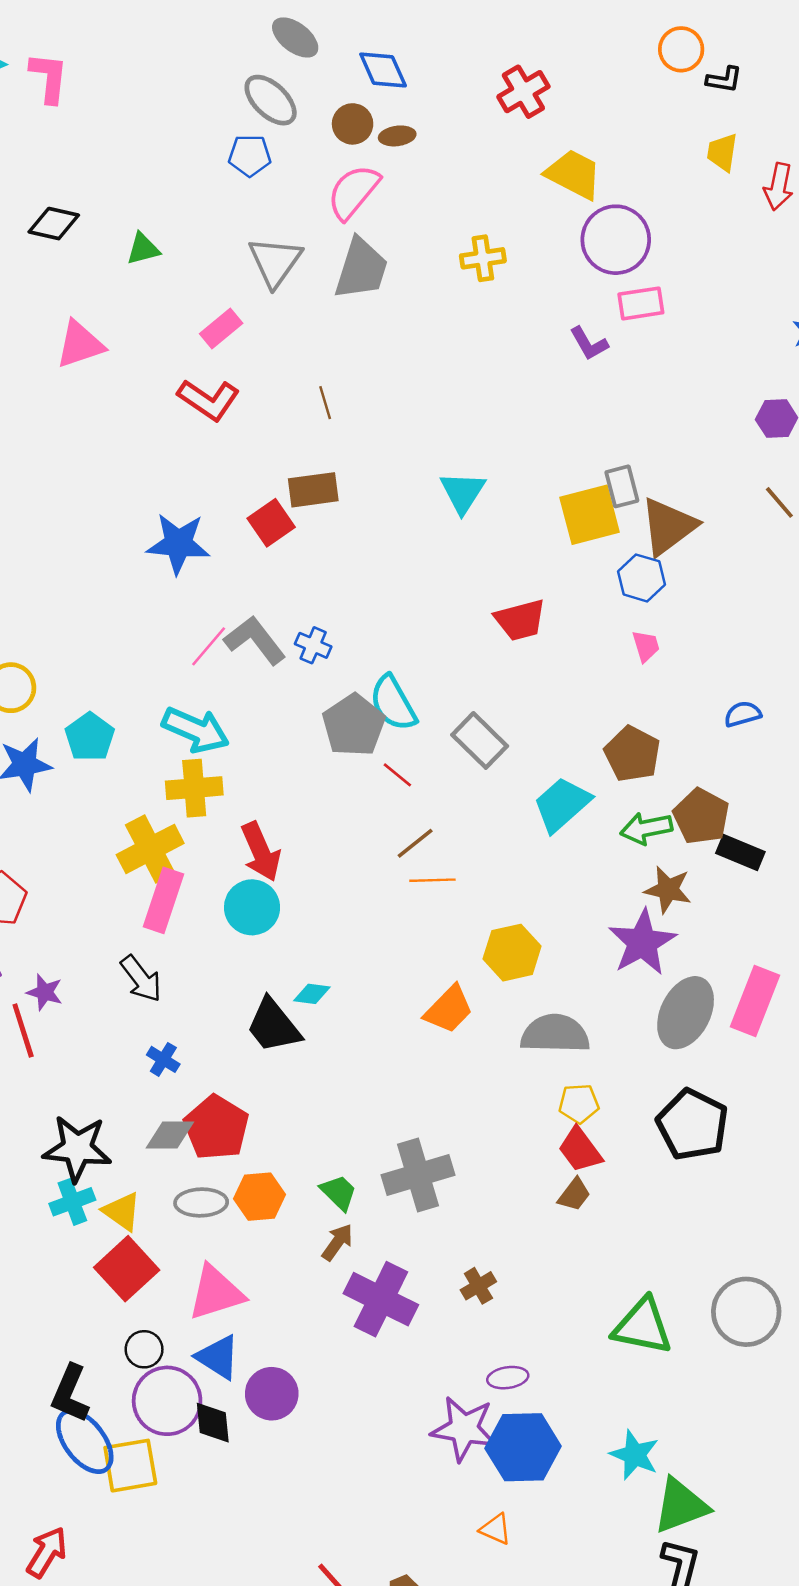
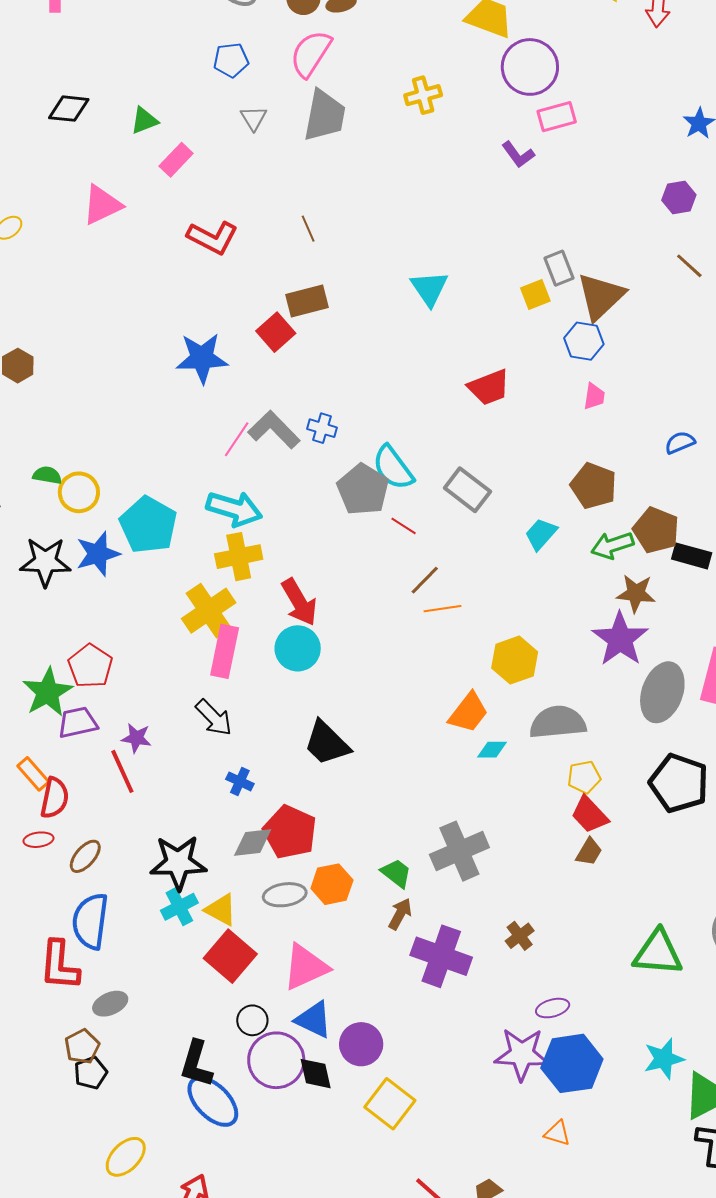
blue pentagon: (250, 155) -> (231, 60), moved
gray triangle: (275, 262) -> (254, 118), size x0.6
pink rectangle: (221, 328) -> (176, 160), moved
yellow square: (590, 515) -> (535, 294), size x0.6
pink trapezoid: (646, 646) -> (594, 396), turned 32
cyan pentagon: (90, 737) -> (148, 525), size x1.4
cyan trapezoid: (562, 804) -> (541, 534), size x0.7
cyan diamond: (312, 994) -> (492, 750), moved
cyan star: (635, 1455) -> (664, 1059), turned -30
yellow square: (130, 1466) -> (390, 1104), moved, turned -36

